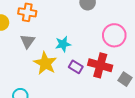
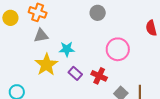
gray triangle: (28, 41) -> (41, 36), moved, turned 35
red cross: (100, 65) -> (99, 76), size x0.7

